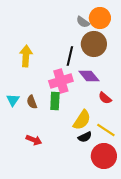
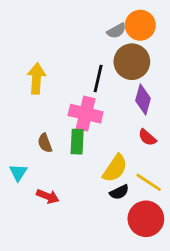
gray semicircle: (83, 22) -> (116, 31), turned -64
purple diamond: (89, 76) -> (143, 100), moved, turned 55
pink cross: (61, 81) -> (86, 114), turned 30
cyan triangle: (13, 100) -> (18, 172), moved

